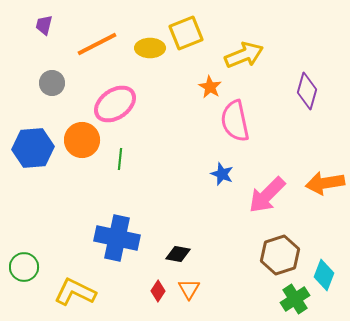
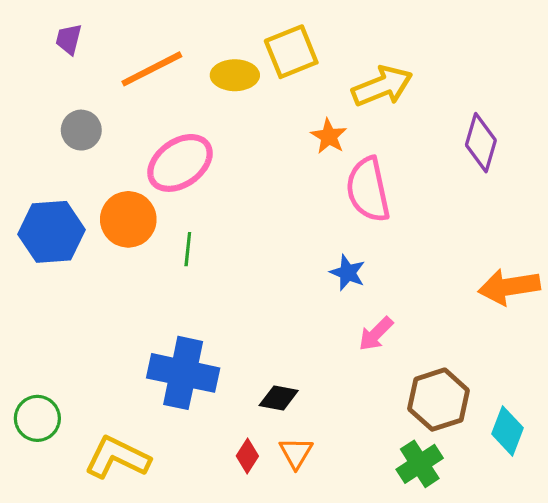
pink arrow: (267, 195) -> (376, 334), moved, size x0.6
green cross: (295, 299) -> (420, 464), moved

